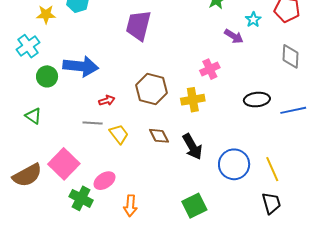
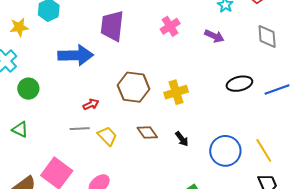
purple arrow: (234, 36) -> (214, 36), moved
blue arrow: (81, 66) -> (76, 55), moved
pink cross: (210, 69) -> (170, 26), moved
black arrow: (192, 147) -> (182, 139), size x0.6

